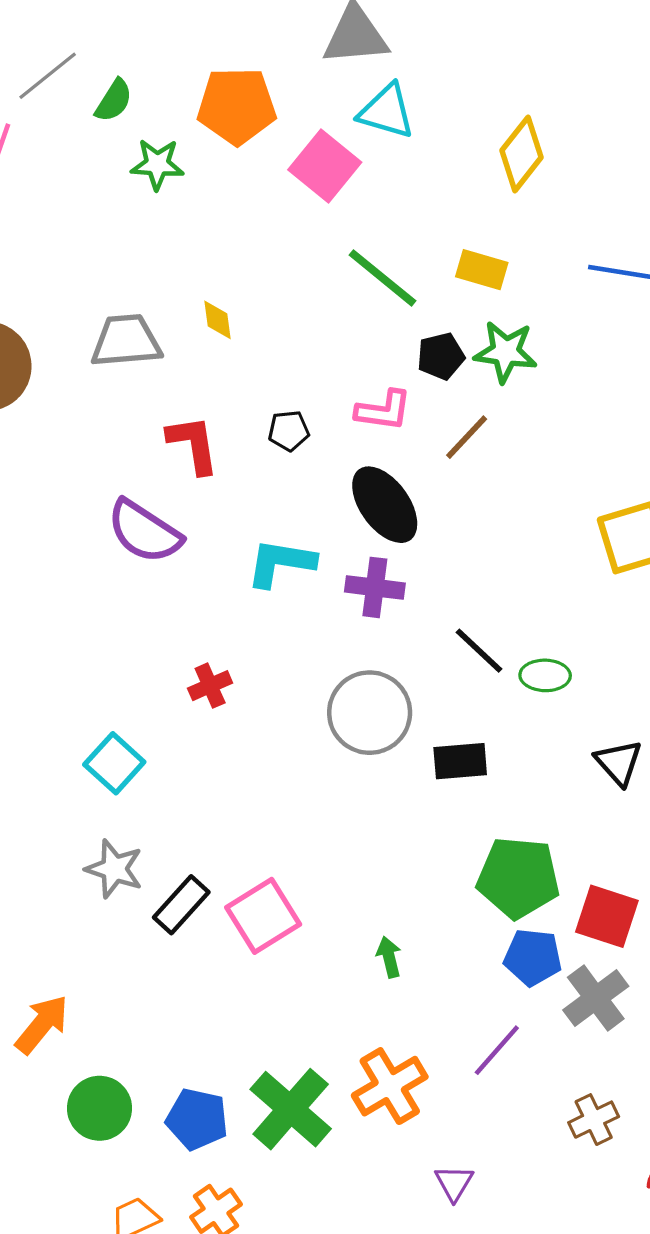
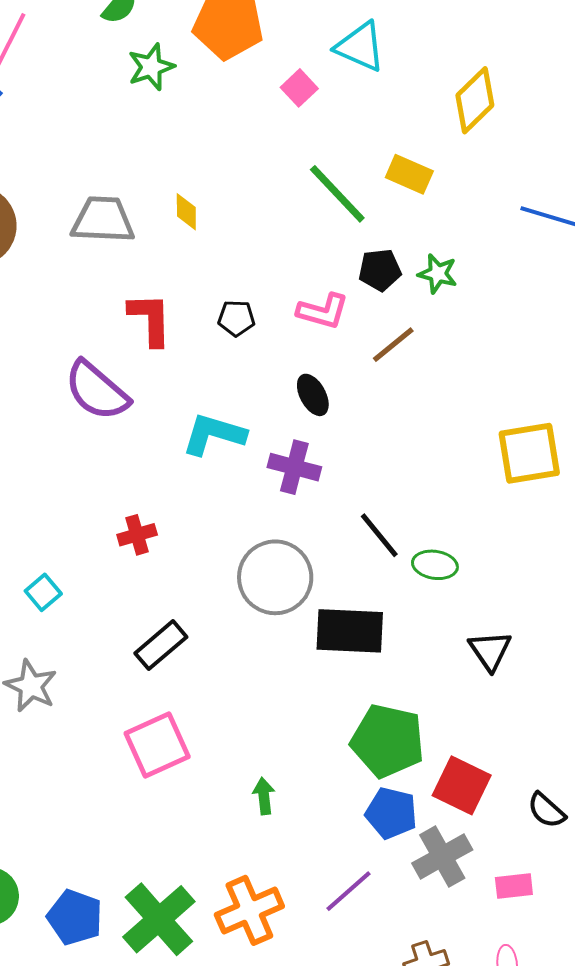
green star: (157, 164) -> (151, 67), turned -30
pink square: (325, 166) -> (299, 88), size x0.6
yellow rectangle: (482, 270) -> (409, 174), moved
green star: (506, 352) -> (438, 274), size x0.7
black ellipse: (385, 505) -> (313, 395), size x0.6
black rectangle: (460, 761) -> (350, 631), size x1.4
cyan square: (114, 763) -> (43, 592), size x0.7
black rectangle: (181, 905) -> (161, 645), moved

